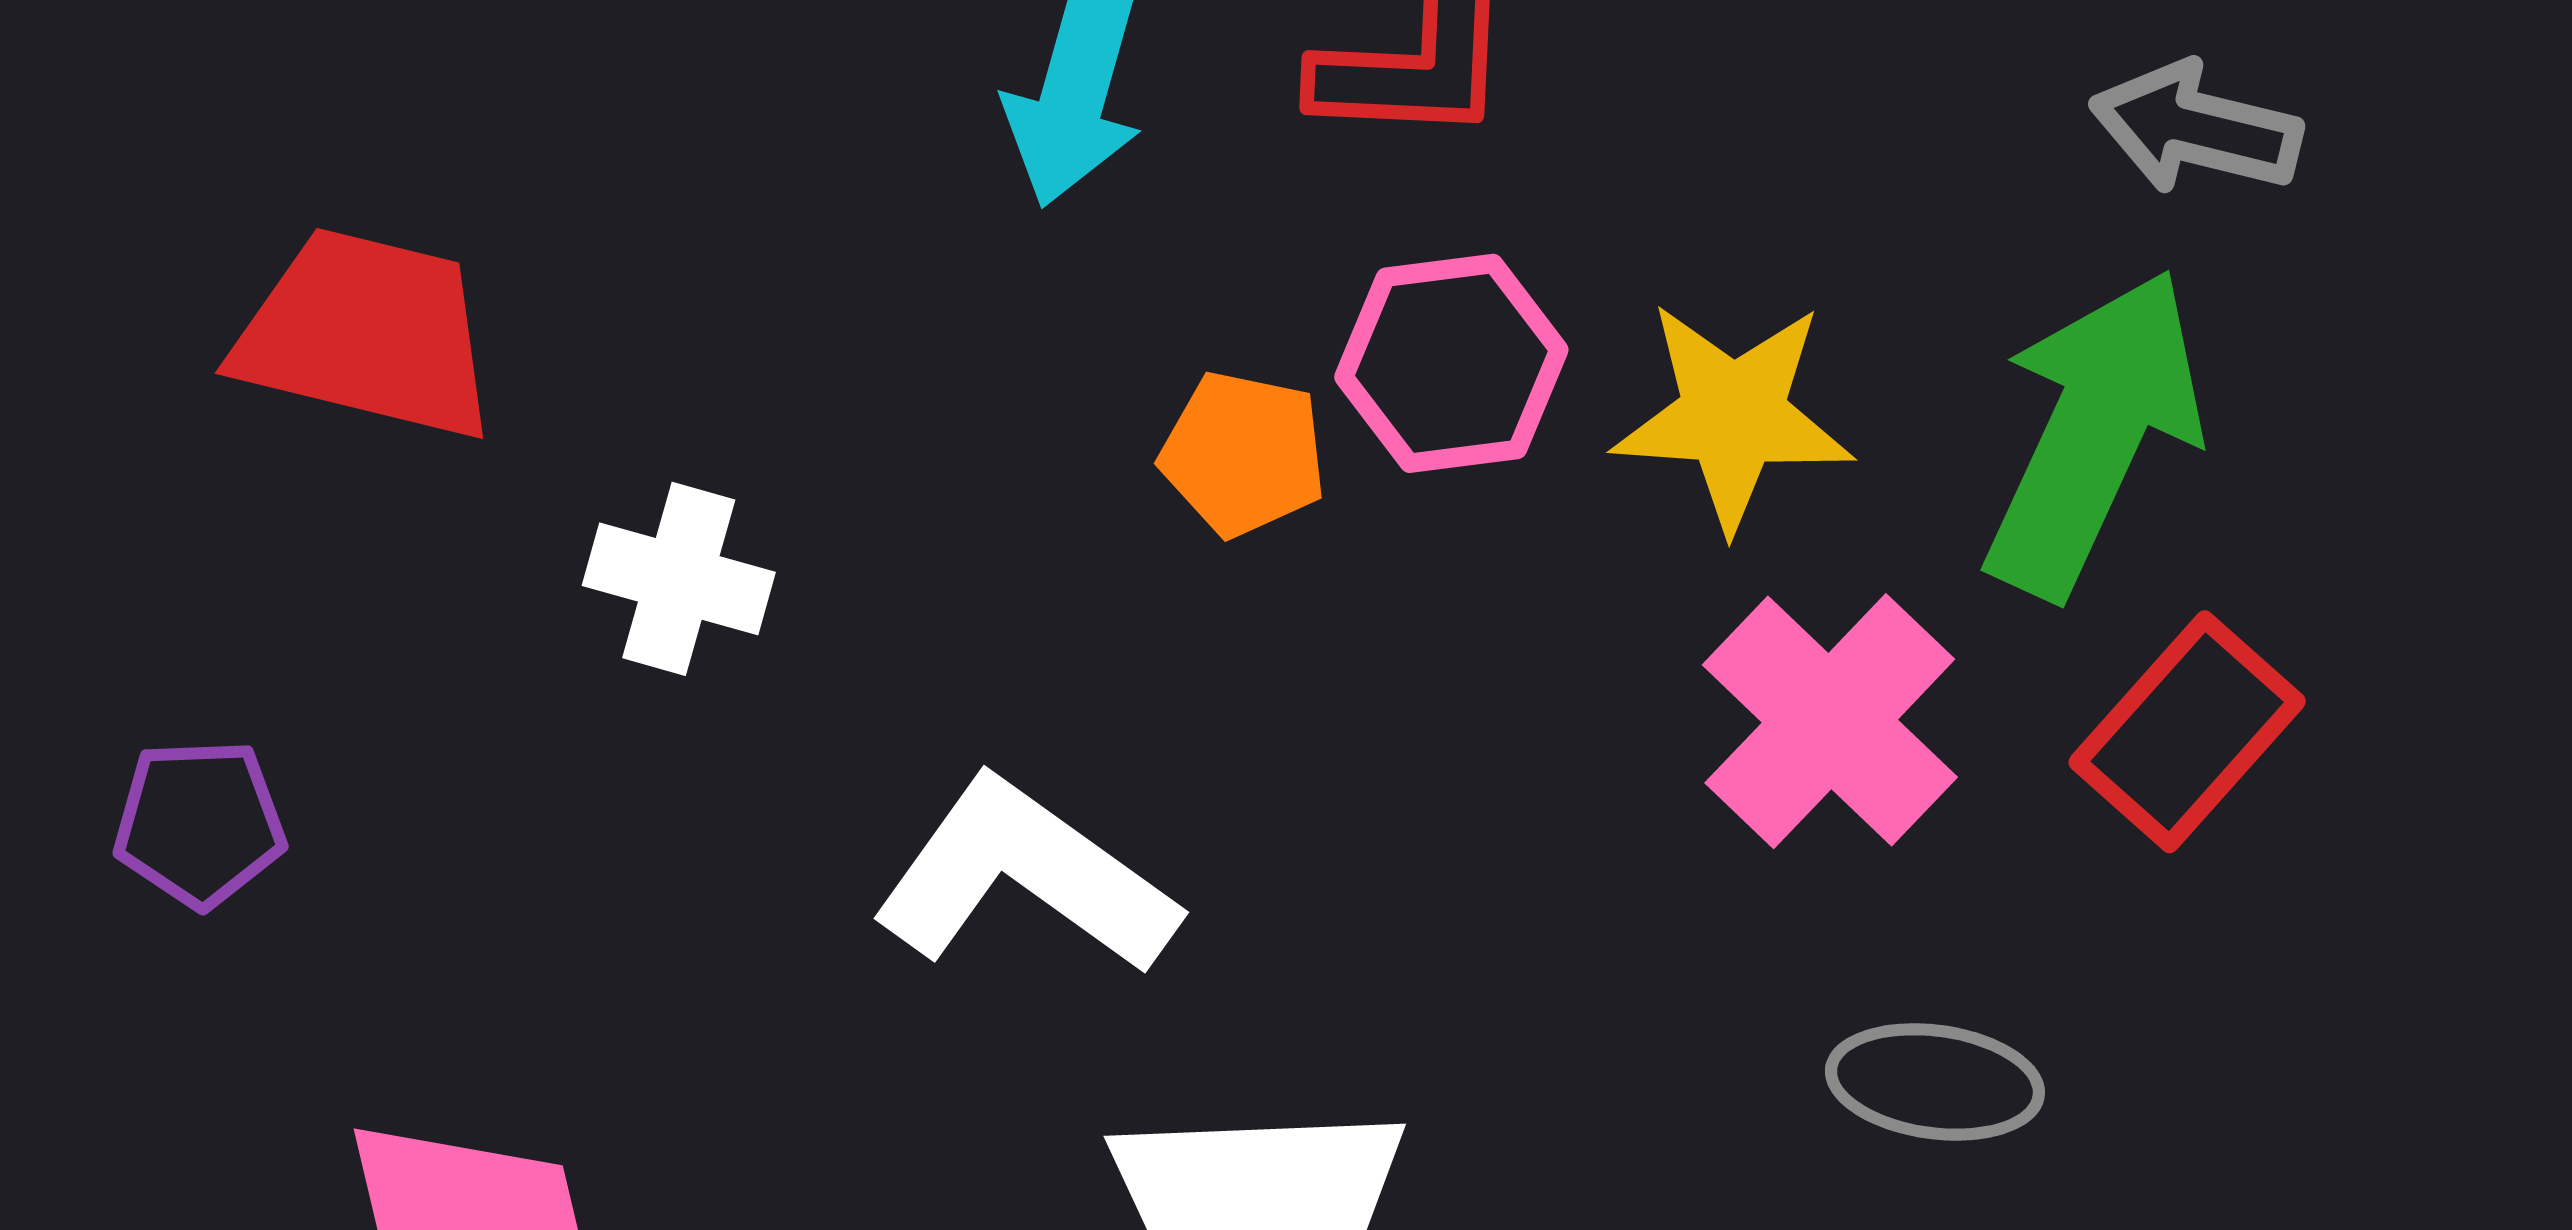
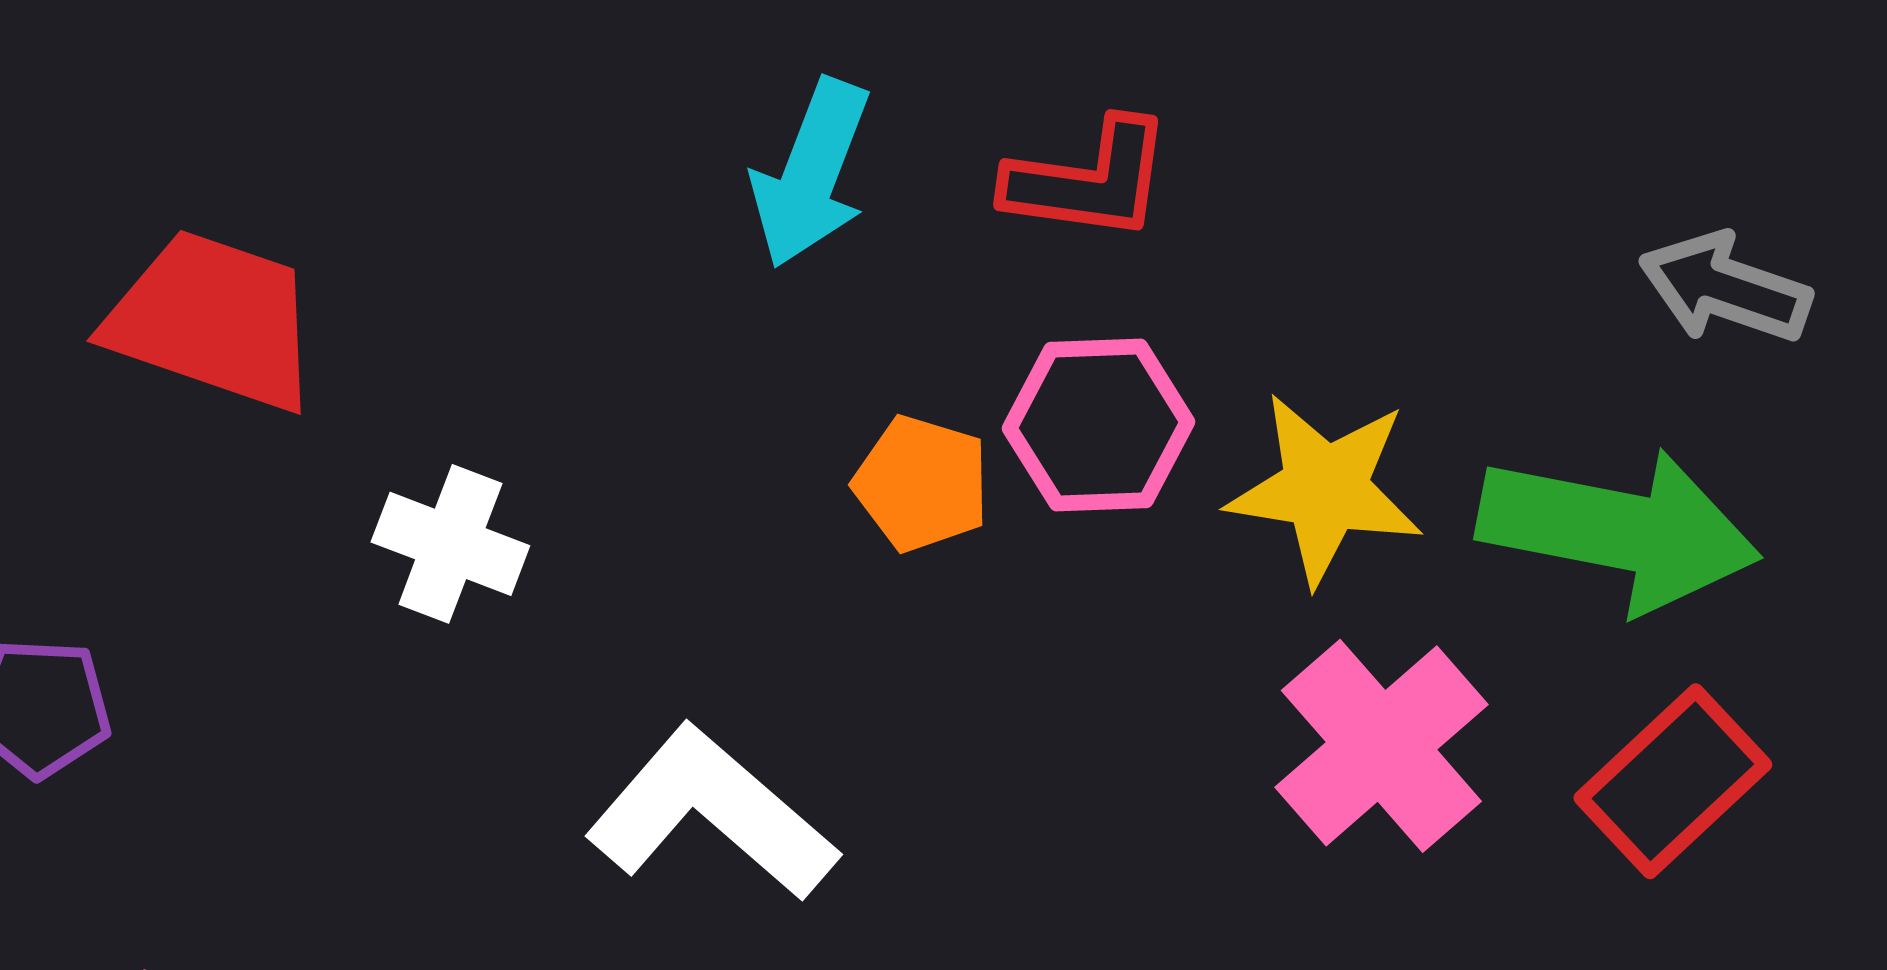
green arrow: (2094, 433) -> (1619, 530), turned 71

